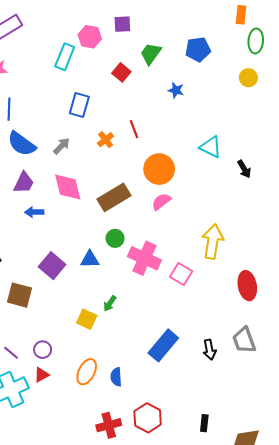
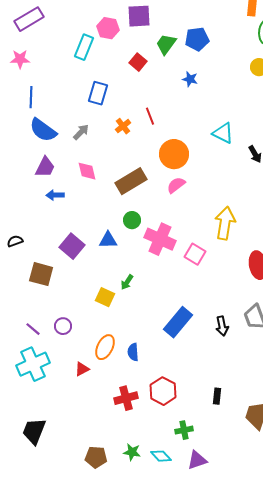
purple square: (122, 24) -> (139, 16), size x1.4
blue pentagon: (198, 49) -> (197, 39), moved
pink diamond: (68, 187) -> (87, 171), size x0.7
red triangle: (42, 375) -> (82, 369), moved

